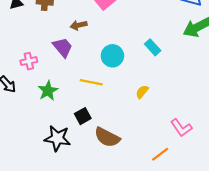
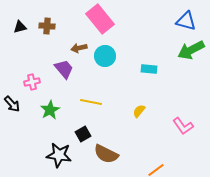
cyan rectangle: (153, 47) -> (149, 69), turned -42
cyan circle: (112, 56) -> (105, 56), moved
pink L-shape: (181, 128) -> (183, 126), moved

